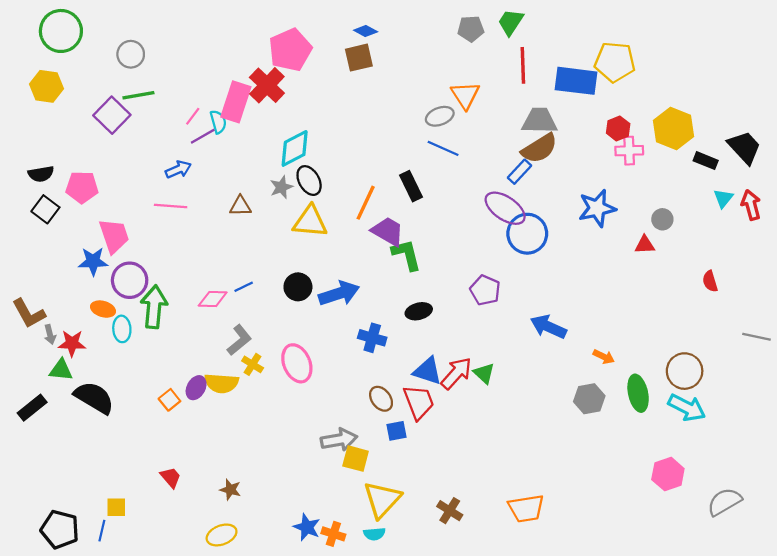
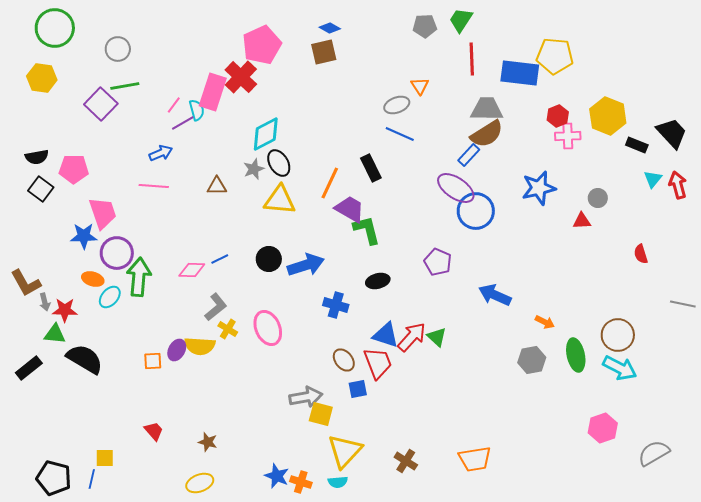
orange triangle: (465, 95) -> (420, 86), size x0.7
cyan ellipse: (122, 329) -> (110, 297), turned 45
orange square: (169, 400) -> (153, 361), turned 36

